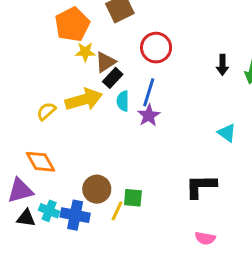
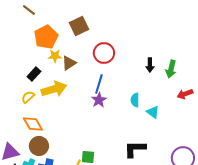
black rectangle: (113, 78) -> (34, 74), moved
cyan semicircle: (123, 101) -> (135, 100), moved
orange diamond: (40, 162) -> (33, 124), moved
brown circle: (97, 189) -> (39, 146), moved

